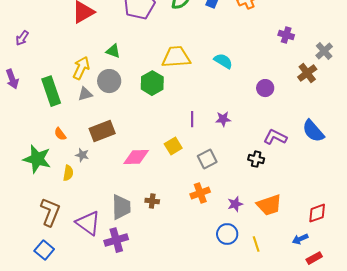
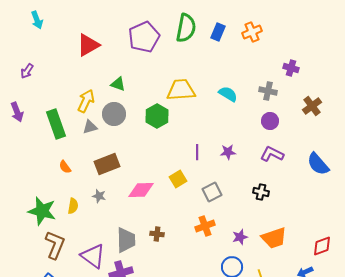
gray cross: (324, 51) -> (268, 91), moved, turned -36
purple L-shape: (275, 137) -> (272, 154), moved
gray star: (82, 155) -> (99, 196), moved
green star: (37, 159) -> (42, 211), moved

